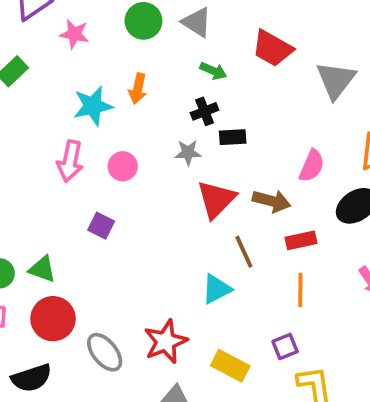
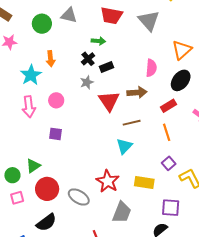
green arrow: (213, 71) -> (98, 41), moved
red rectangle: (301, 240) -> (168, 106), moved
brown line: (244, 252) -> (132, 123), turned -60
green triangle: (42, 269) -> (33, 166), turned -35

